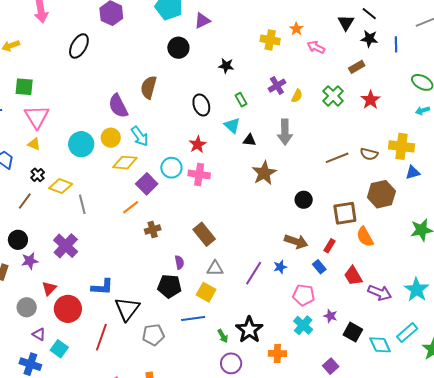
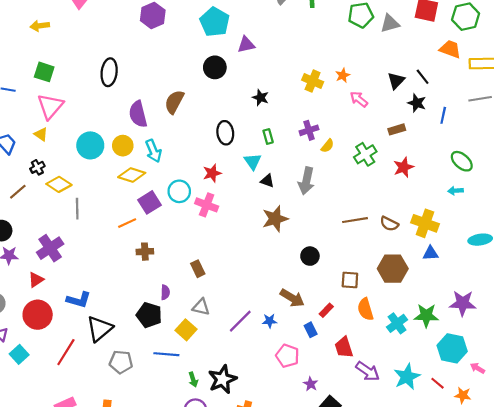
black ellipse: (79, 46) -> (109, 72), moved, turned -35
brown square: (345, 213) -> (350, 280), size x0.7
brown rectangle: (204, 234) -> (198, 269), size x0.7
red triangle: (49, 288) -> (36, 280), moved
cyan cross: (303, 325) -> (397, 323), moved

